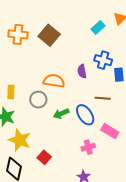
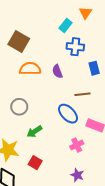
blue cross: (103, 60) -> (75, 47), moved
orange semicircle: (54, 81) -> (30, 69), moved
green arrow: (61, 114) -> (34, 132), moved

